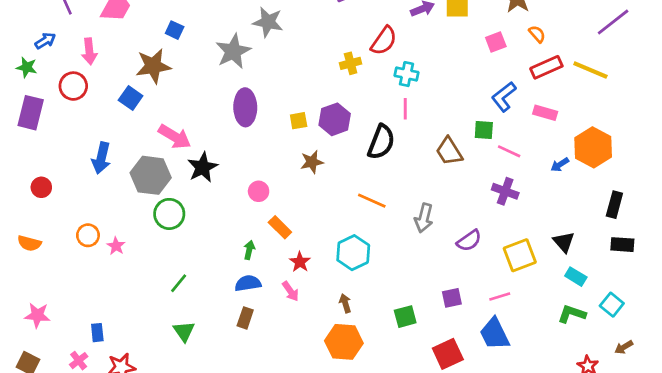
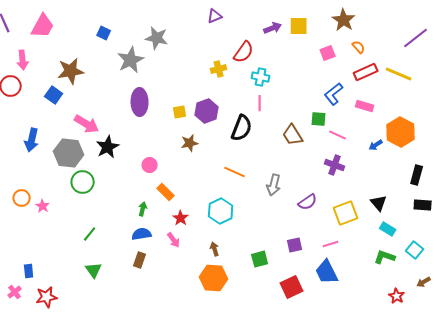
blue square: (175, 30) -> (104, 33), moved

